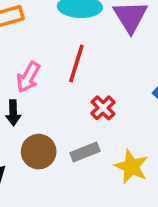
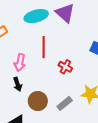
gray rectangle: (85, 152) -> (65, 103), moved

